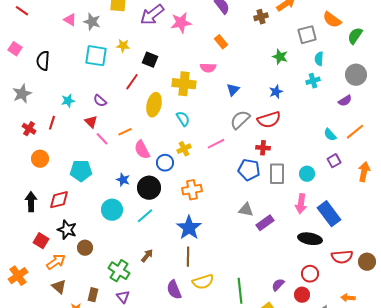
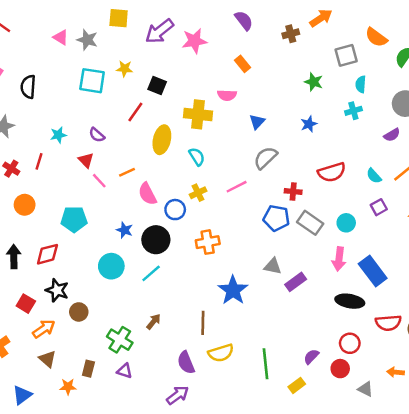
red semicircle: (269, 120) -> (332, 172), moved
gray rectangle: (277, 174) -> (310, 223), turned -55
blue star: (189, 228) -> (233, 290), moved
purple triangle: (123, 297) -> (125, 371), turned -32

